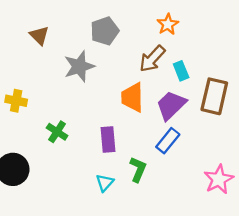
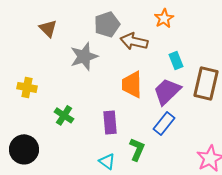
brown arrow: (152, 59) -> (134, 41), moved, turned 60
cyan triangle: (105, 183) -> (107, 161), turned -36

